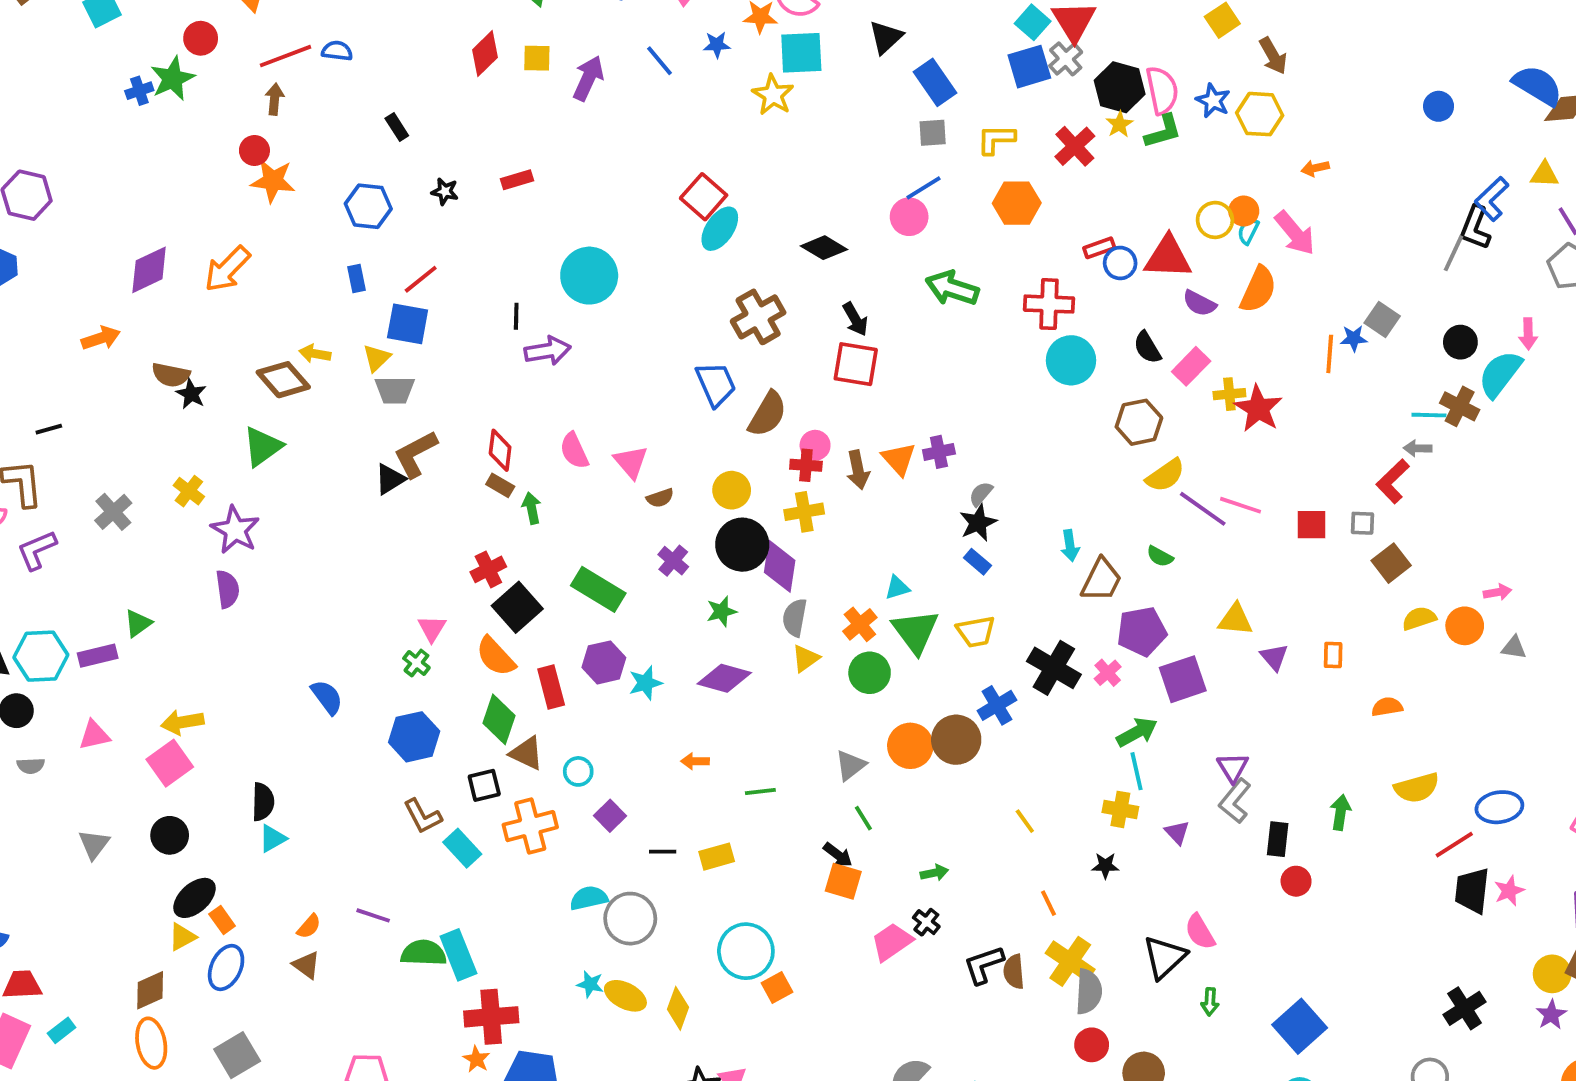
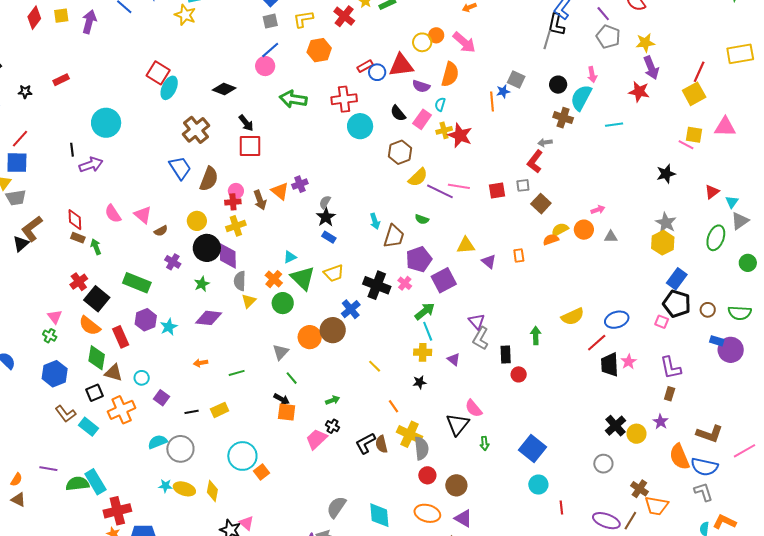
cyan semicircle: (1248, 231) -> (440, 104), moved
cyan line: (1429, 415) -> (614, 125), moved
orange semicircle: (1387, 707) -> (551, 240), moved
yellow circle: (1552, 974) -> (637, 434), moved

